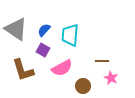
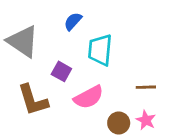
blue semicircle: (44, 30) -> (73, 21), moved
pink star: (111, 78) -> (146, 120), moved

